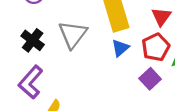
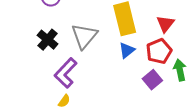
purple L-shape: (31, 82) -> (66, 73), moved

